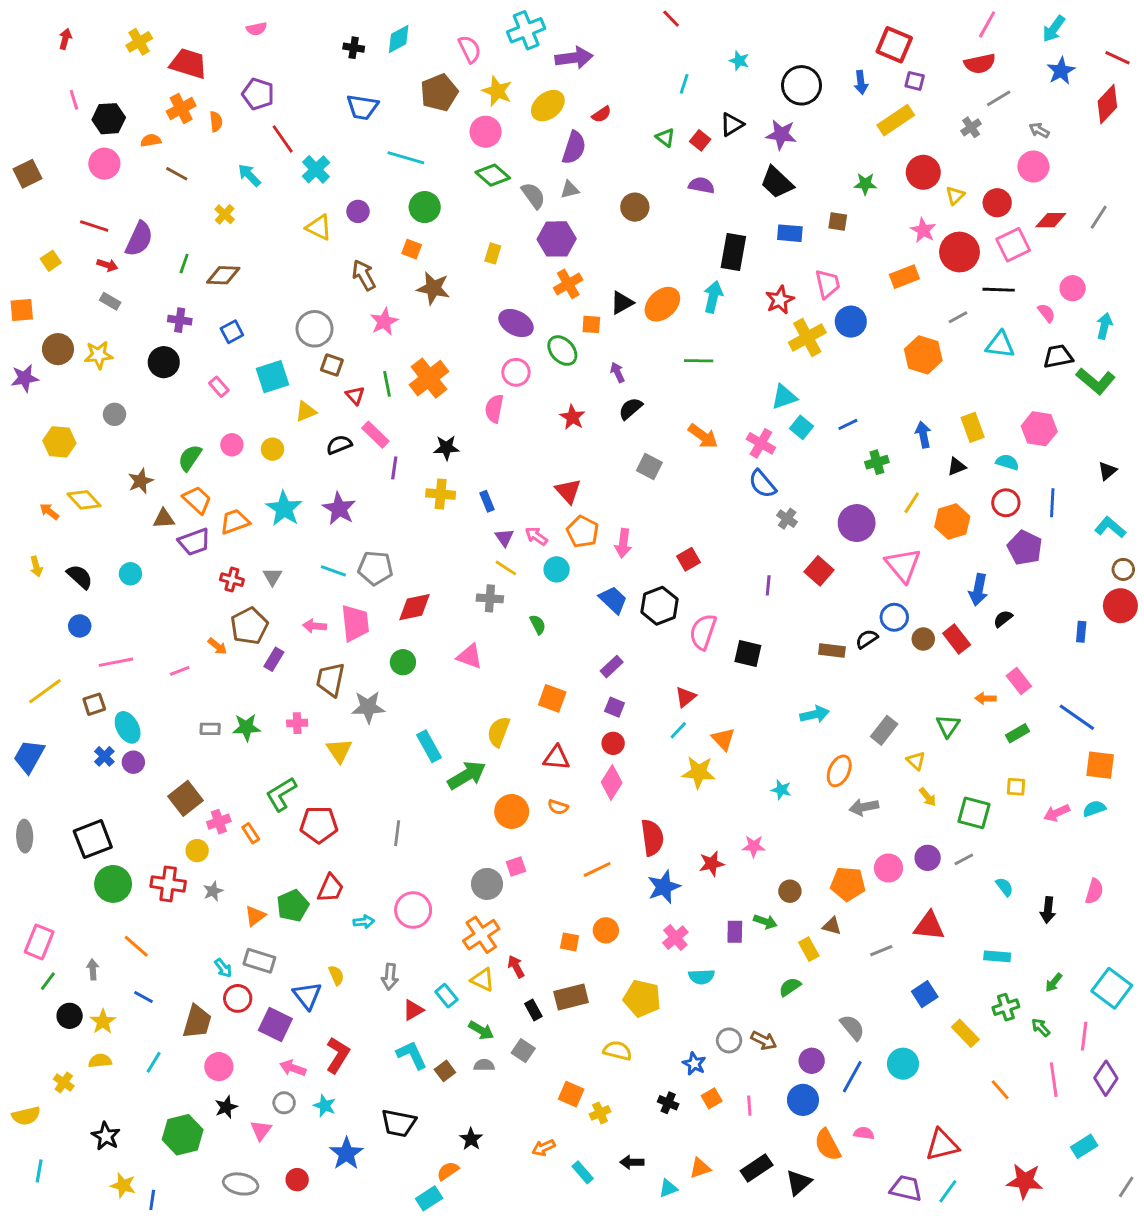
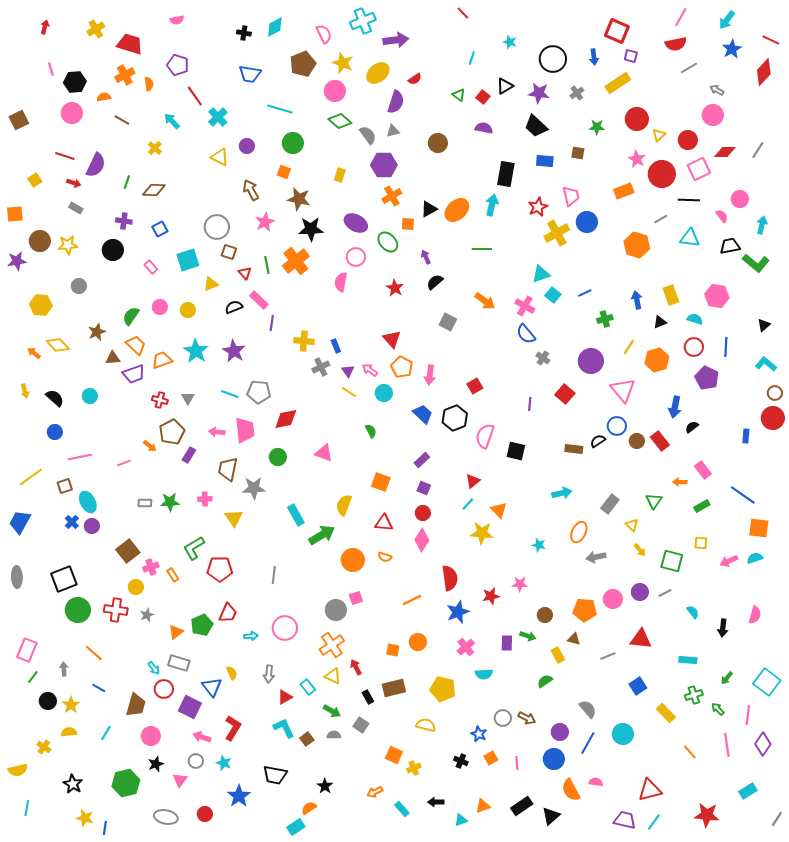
gray cross: (971, 127) -> (577, 93), moved
black star: (446, 448) -> (311, 229), moved, size x1.4
gray cross: (490, 598) -> (321, 367), moved, turned -30

